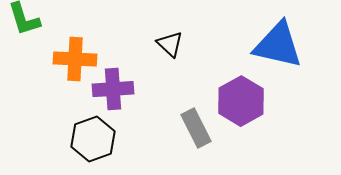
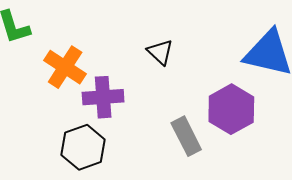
orange cross: (75, 59) -> (65, 67), turned 30

